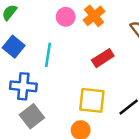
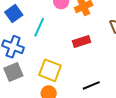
yellow square: (92, 100) -> (50, 70), moved

